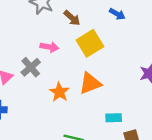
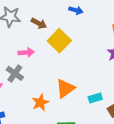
orange triangle: (90, 83) -> (65, 88), moved
orange star: (59, 92) -> (40, 102), moved, turned 30

